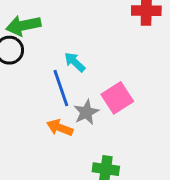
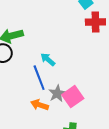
pink square: (117, 98) -> (73, 97), moved

